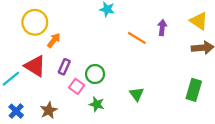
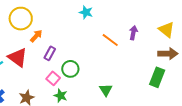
purple rectangle: (64, 67) -> (50, 53), moved
green rectangle: (194, 90) -> (157, 77), moved
green star: (97, 104) -> (61, 96), moved

